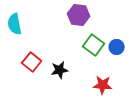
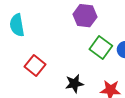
black star: (60, 70) -> (74, 84), moved

